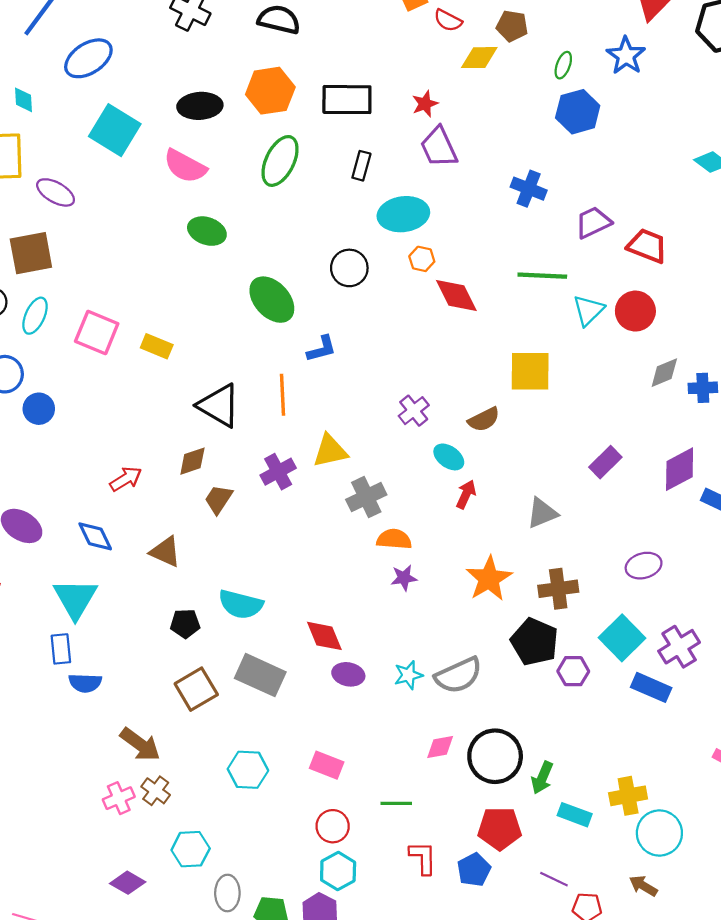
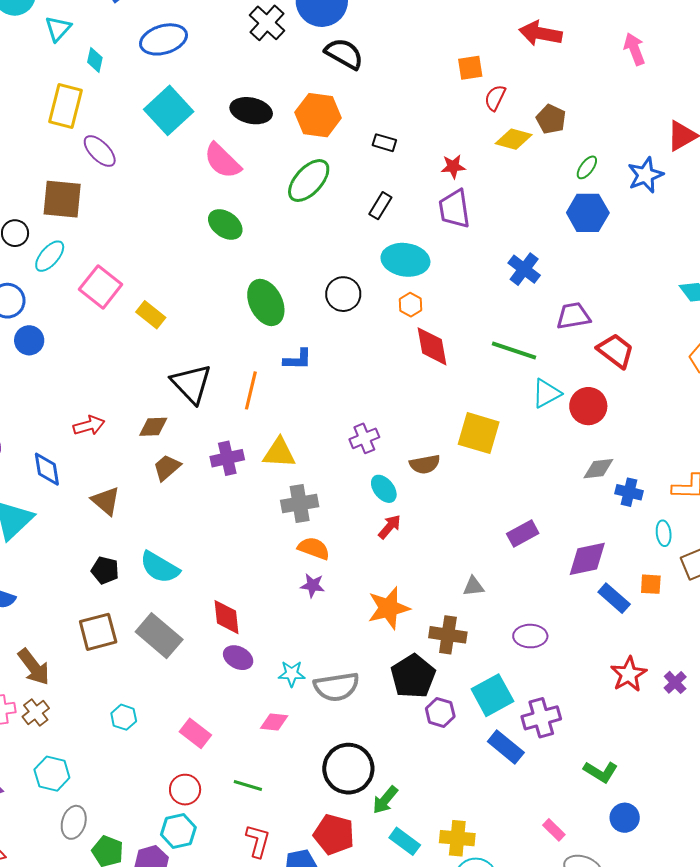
red semicircle: (448, 20) -> (495, 98), turned 72
black rectangle: (347, 100) -> (384, 143), size x0.5
gray triangle: (542, 513) -> (473, 586), moved, size x0.7
pink diamond: (440, 747) -> (274, 722), moved
cyan hexagon: (248, 770) -> (124, 717), size x0.7

